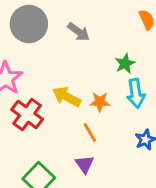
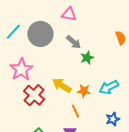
green star: (125, 64) -> (87, 58), moved
cyan arrow: (136, 93) -> (109, 87), turned 66

